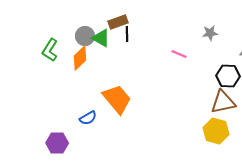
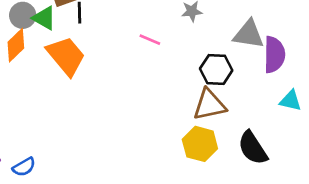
orange trapezoid: (117, 99) -> (66, 56), moved
blue semicircle: (88, 118) -> (24, 167), moved

